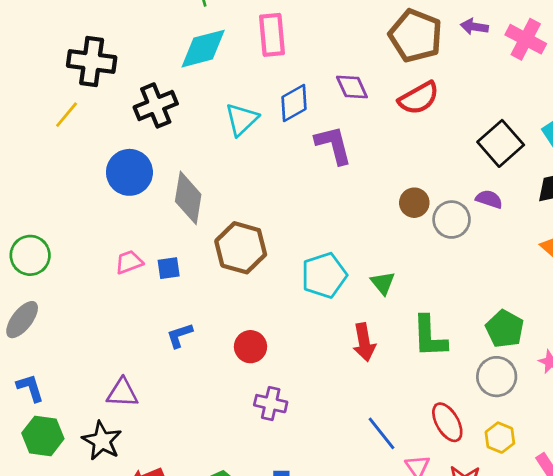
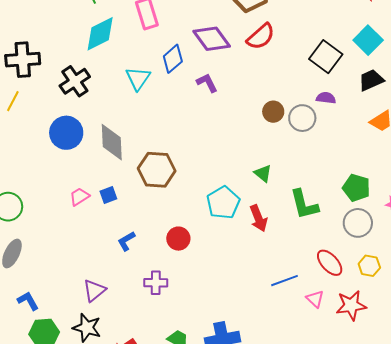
purple diamond: (352, 87) -> (212, 39), size x1.5
purple L-shape: (333, 145) -> (207, 83), size x0.7
cyan pentagon: (324, 275) -> (223, 203), moved
purple triangle: (122, 393) -> (94, 290), turned -30
purple cross: (271, 404) -> (156, 283), moved
blue line: (381, 433) -> (284, 281), turned -60

